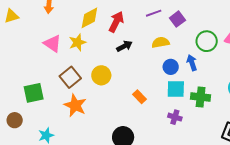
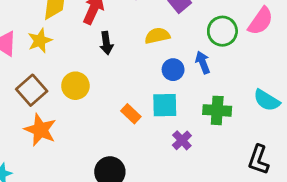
black arrow: (124, 46) -> (106, 43), turned 112
cyan square: (176, 89) -> (165, 105), moved
purple cross: (175, 117) -> (182, 140), turned 32

